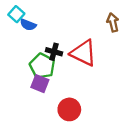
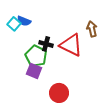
cyan square: (16, 14) -> (14, 24), moved
brown arrow: (113, 22) -> (92, 29), moved

